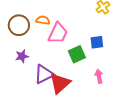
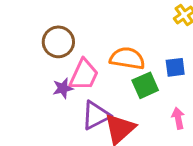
orange semicircle: (43, 20) -> (127, 58), moved, size x1.6
pink trapezoid: (58, 33) -> (84, 75), moved

